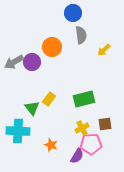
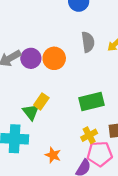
gray semicircle: (81, 35) -> (88, 42), moved
orange circle: (52, 47) -> (54, 58), moved
yellow rectangle: (49, 99) -> (41, 101), moved

